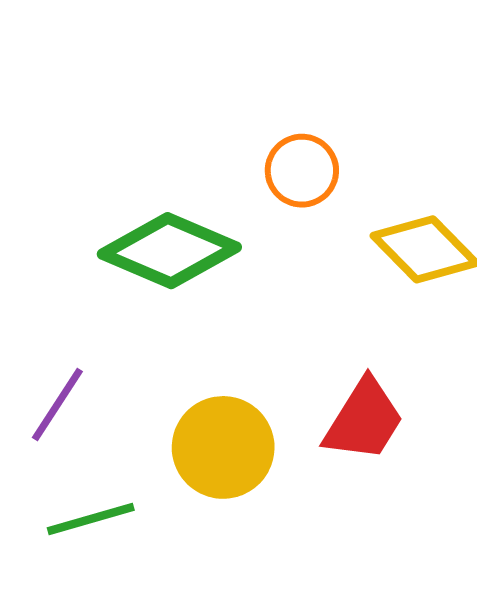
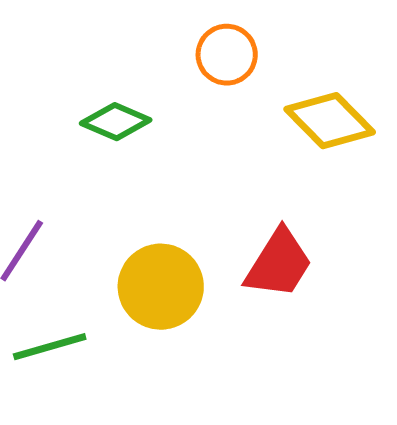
green diamond: (169, 251) -> (116, 122), size x0.6

